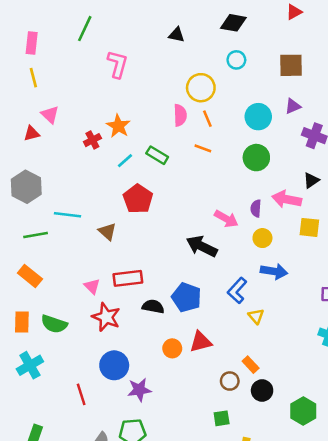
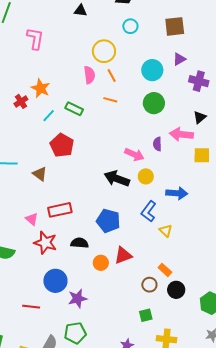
yellow circle: (262, 238) -> (146, 176), moved
black semicircle: (153, 307) -> (80, 243), moved
red line: (81, 394) -> (31, 307), turned -60

